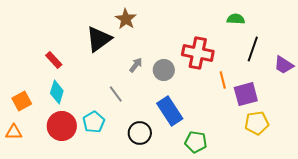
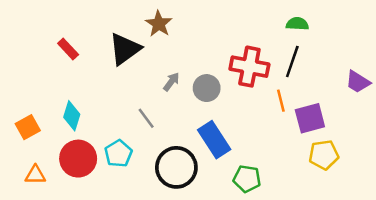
black line: (253, 49) -> (292, 62), moved
red rectangle: (54, 60) -> (68, 49), moved
orange triangle: (14, 132) -> (35, 175), moved
black circle: (140, 133) -> (176, 167), size x1.4

